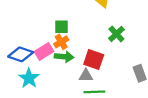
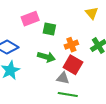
orange cross: (61, 42) -> (71, 45), moved
pink rectangle: (44, 52) -> (30, 19), moved

